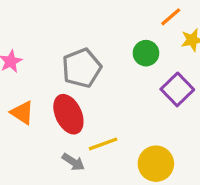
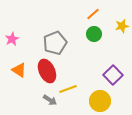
orange line: (171, 17) -> (93, 14), moved
purple square: (177, 89) -> (113, 75), moved

